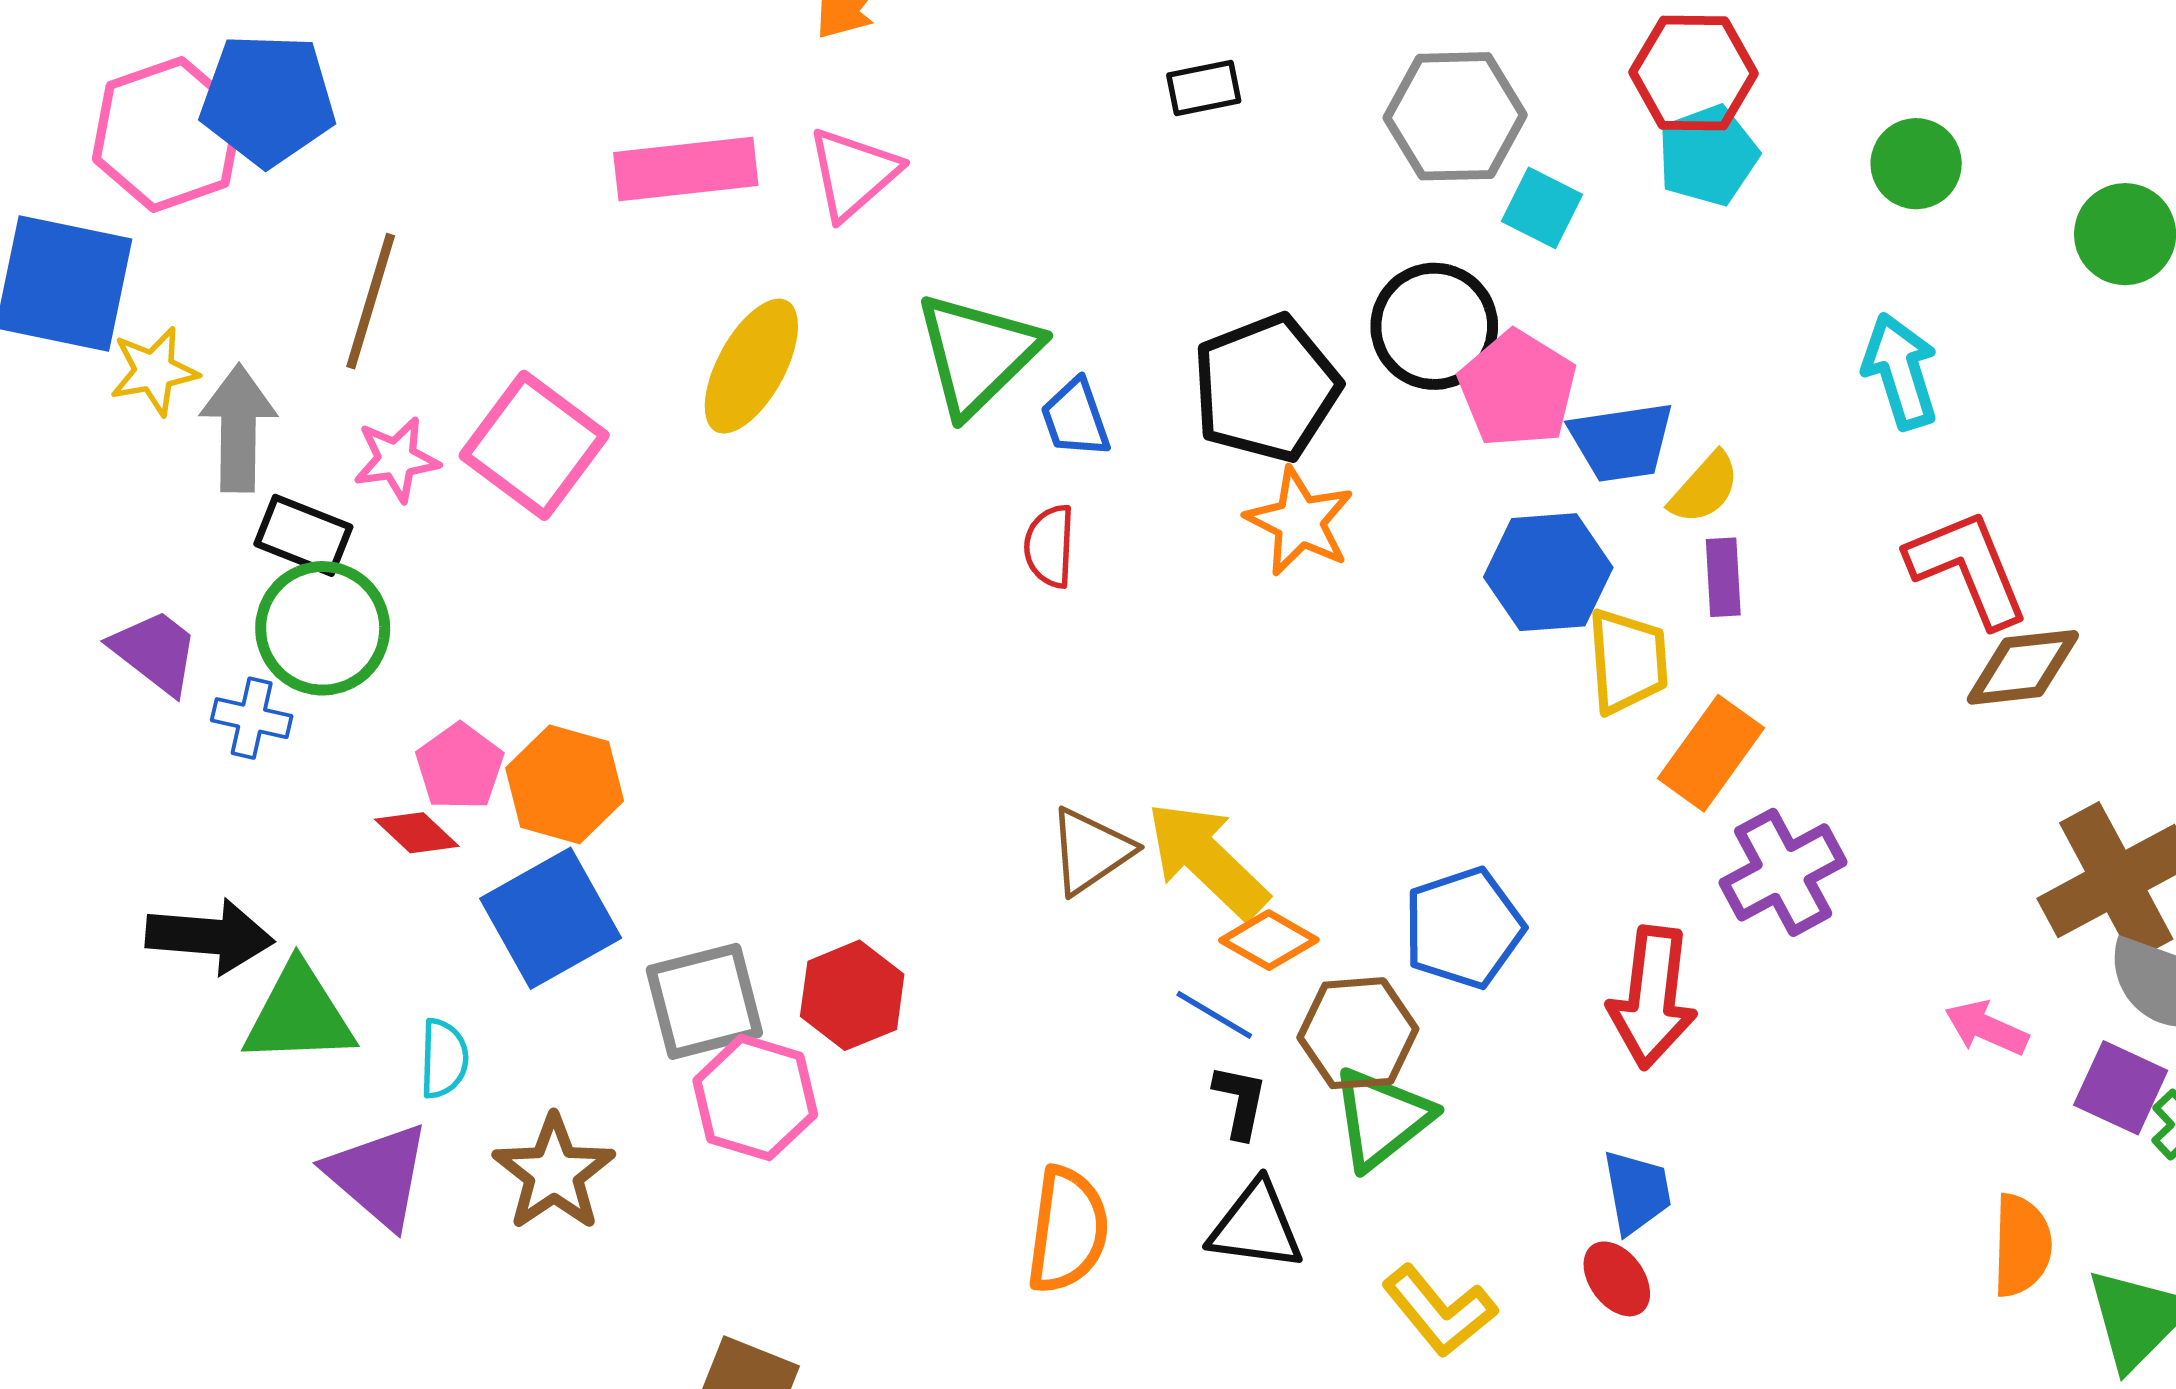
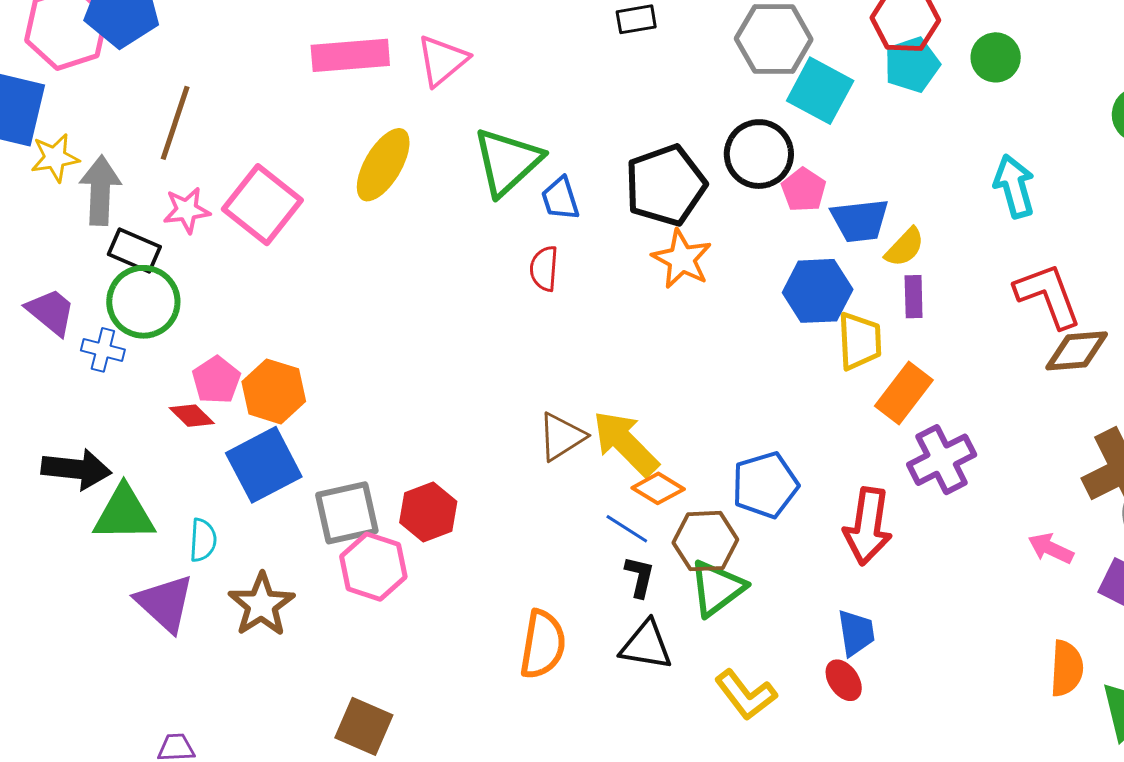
green circle: (1916, 164) -> (996, 57), moved
cyan square: (1542, 208) -> (820, 91), size x1.5
pink pentagon: (1518, 389) -> (804, 190), size x0.7

